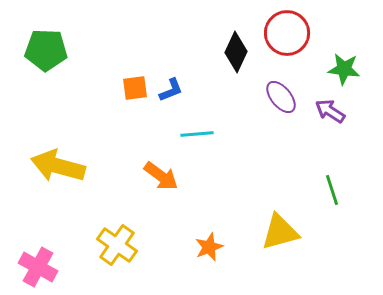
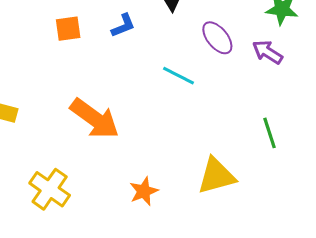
blue L-shape: (171, 90) -> (123, 26), moved
cyan line: (197, 134) -> (179, 76), moved, turned 32
orange arrow: (161, 176) -> (95, 119), size x1.4

